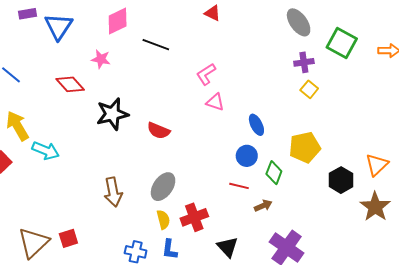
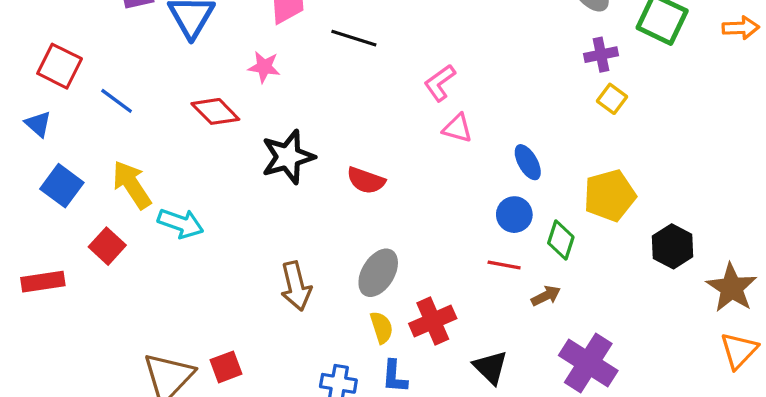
orange triangle: (377, 165) -> (739, 350), moved

